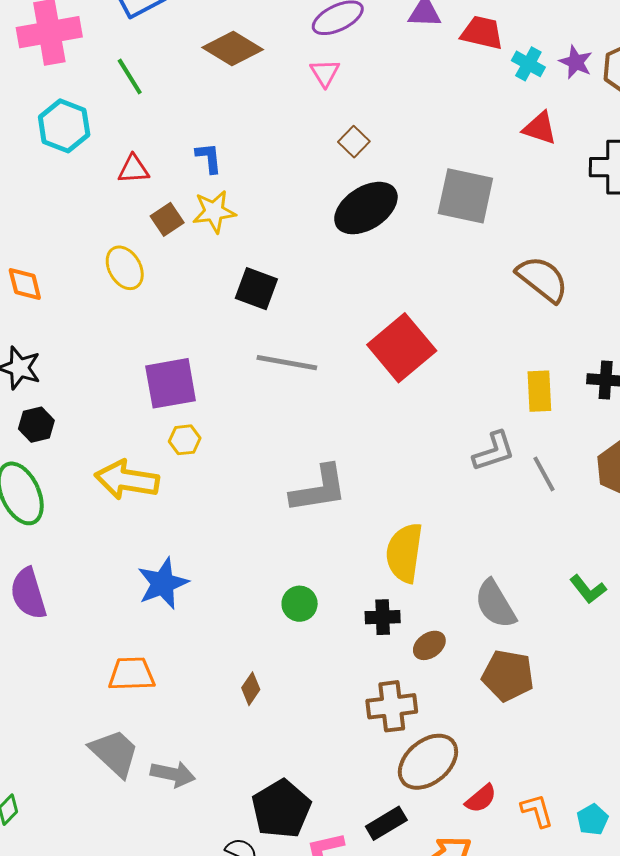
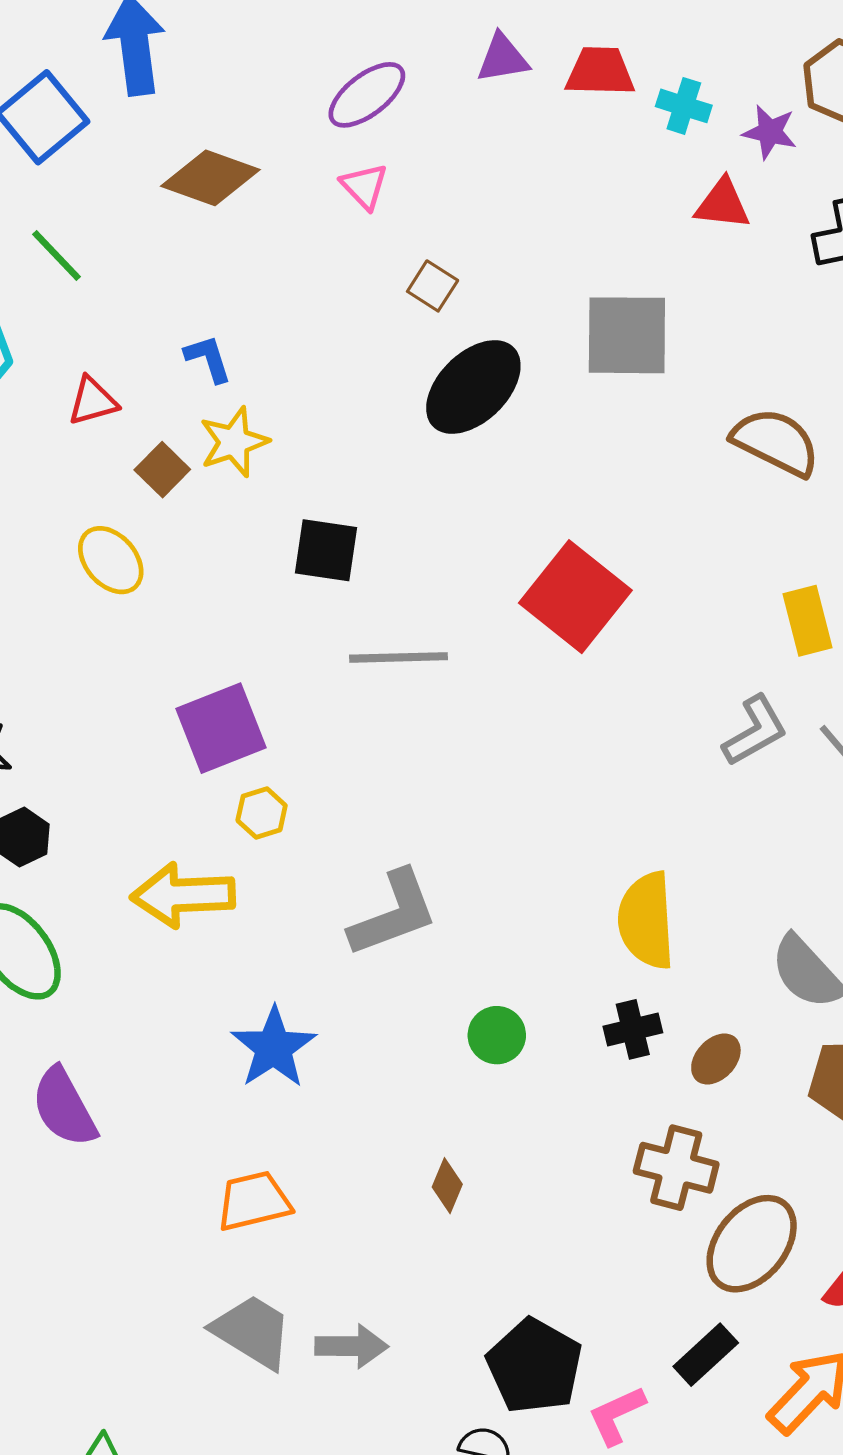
purple star: (576, 62) -> (770, 132), moved
gray L-shape: (319, 489) -> (393, 914), moved
brown cross: (392, 706) -> (676, 1168), turned 33

